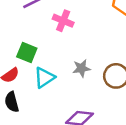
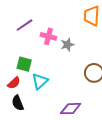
gray star: (81, 68) -> (67, 45), moved

